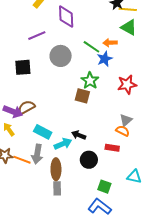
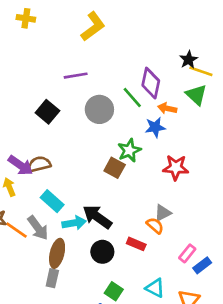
purple diamond: (66, 17) -> (151, 83), moved
green line: (91, 47) -> (132, 97), moved
black square: (23, 67) -> (47, 112), turned 30
black arrow: (79, 135) -> (97, 217), size x1.6
gray arrow: (37, 154) -> (38, 228), turned -60

